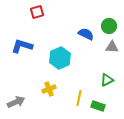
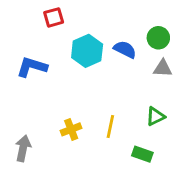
cyan hexagon: (60, 58) -> (87, 51), moved
yellow line: (79, 98) -> (110, 126), moved
gray arrow: (16, 102) -> (23, 148), turned -54

